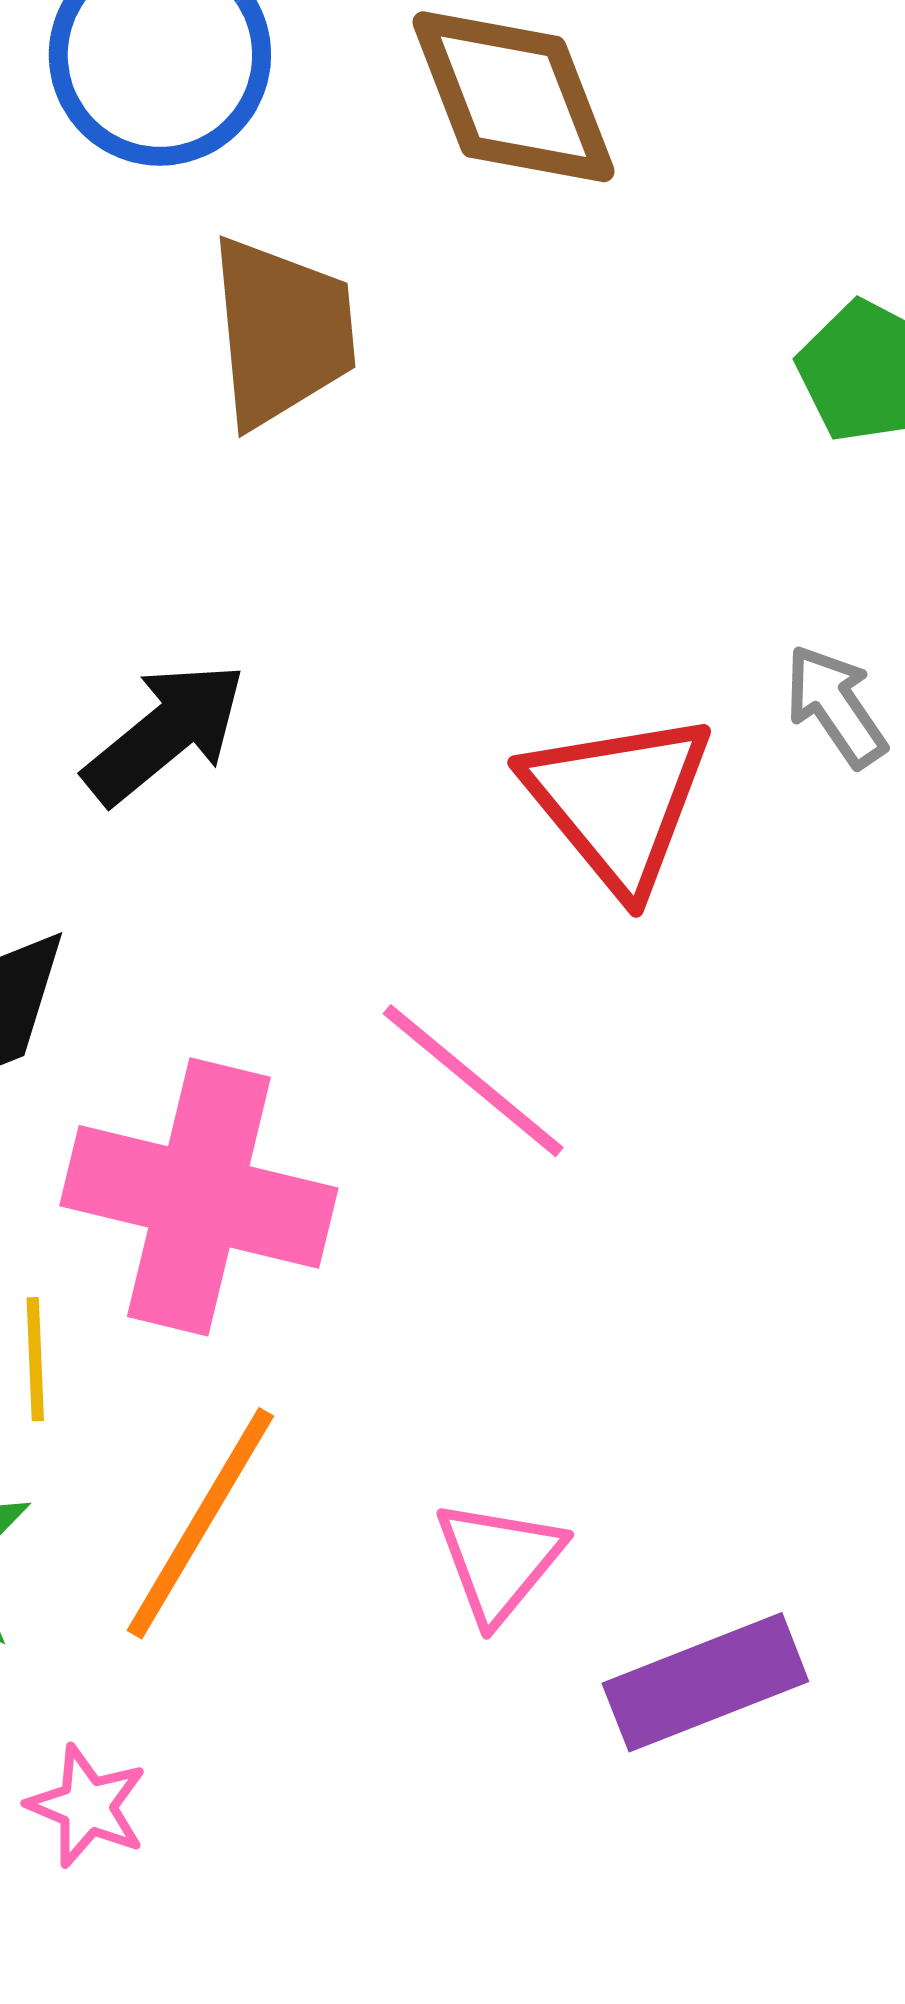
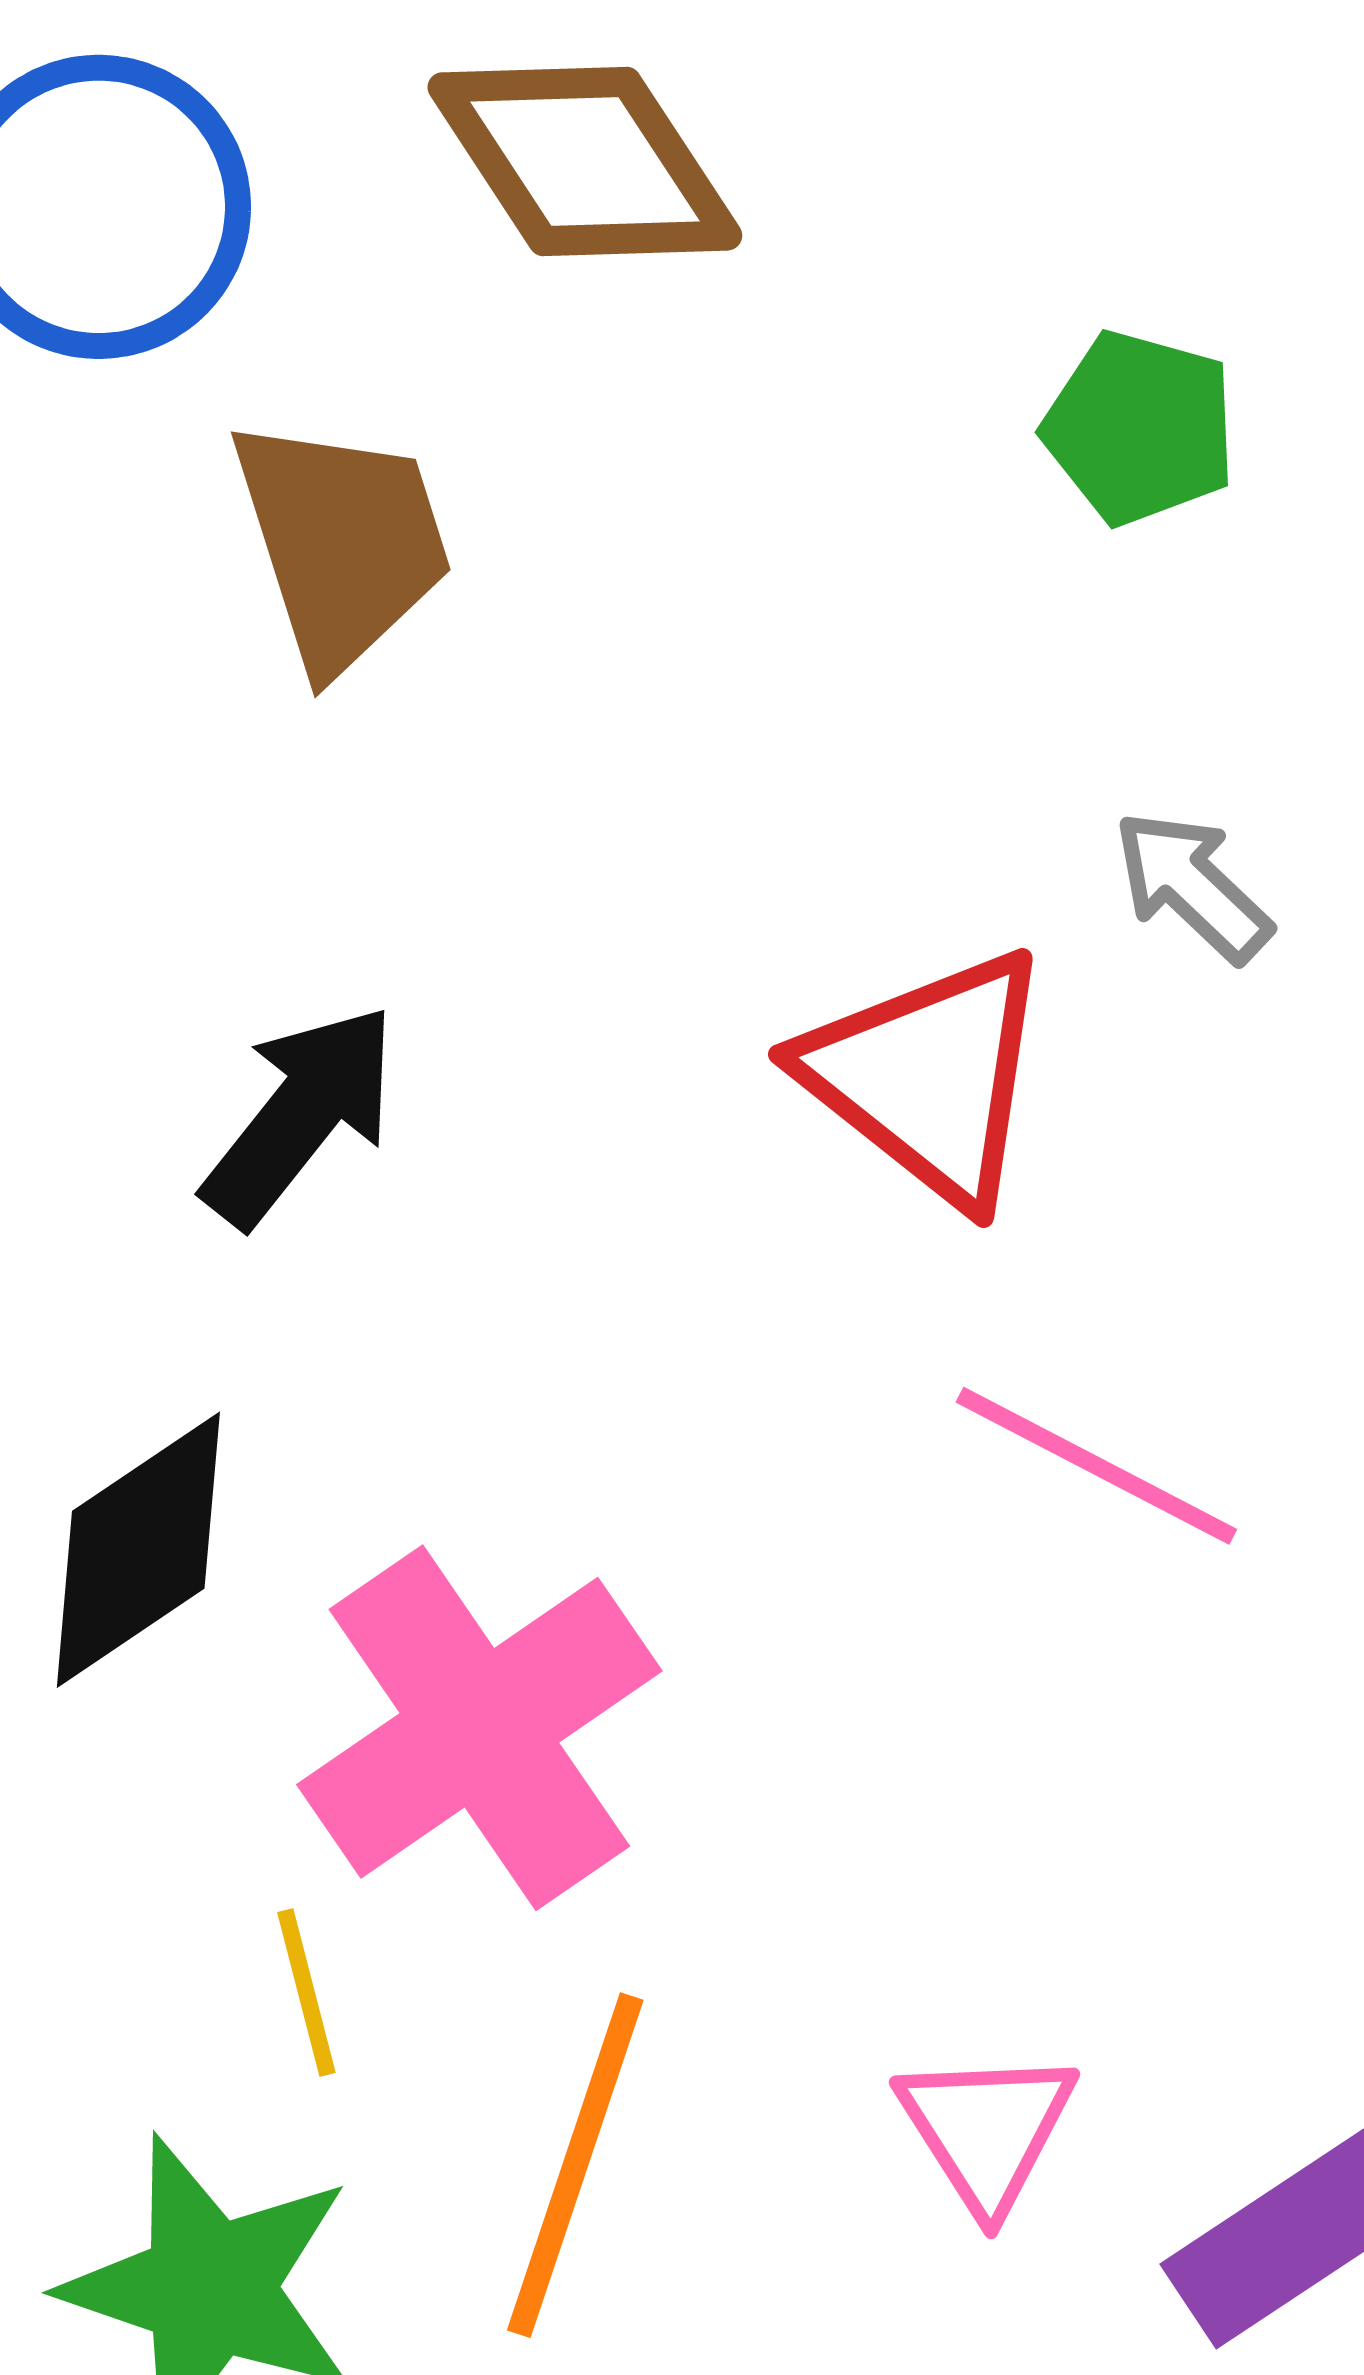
pink line: (473, 1081) -> (1096, 1466), moved
pink cross: (199, 1197) -> (479, 1728), turned -36

